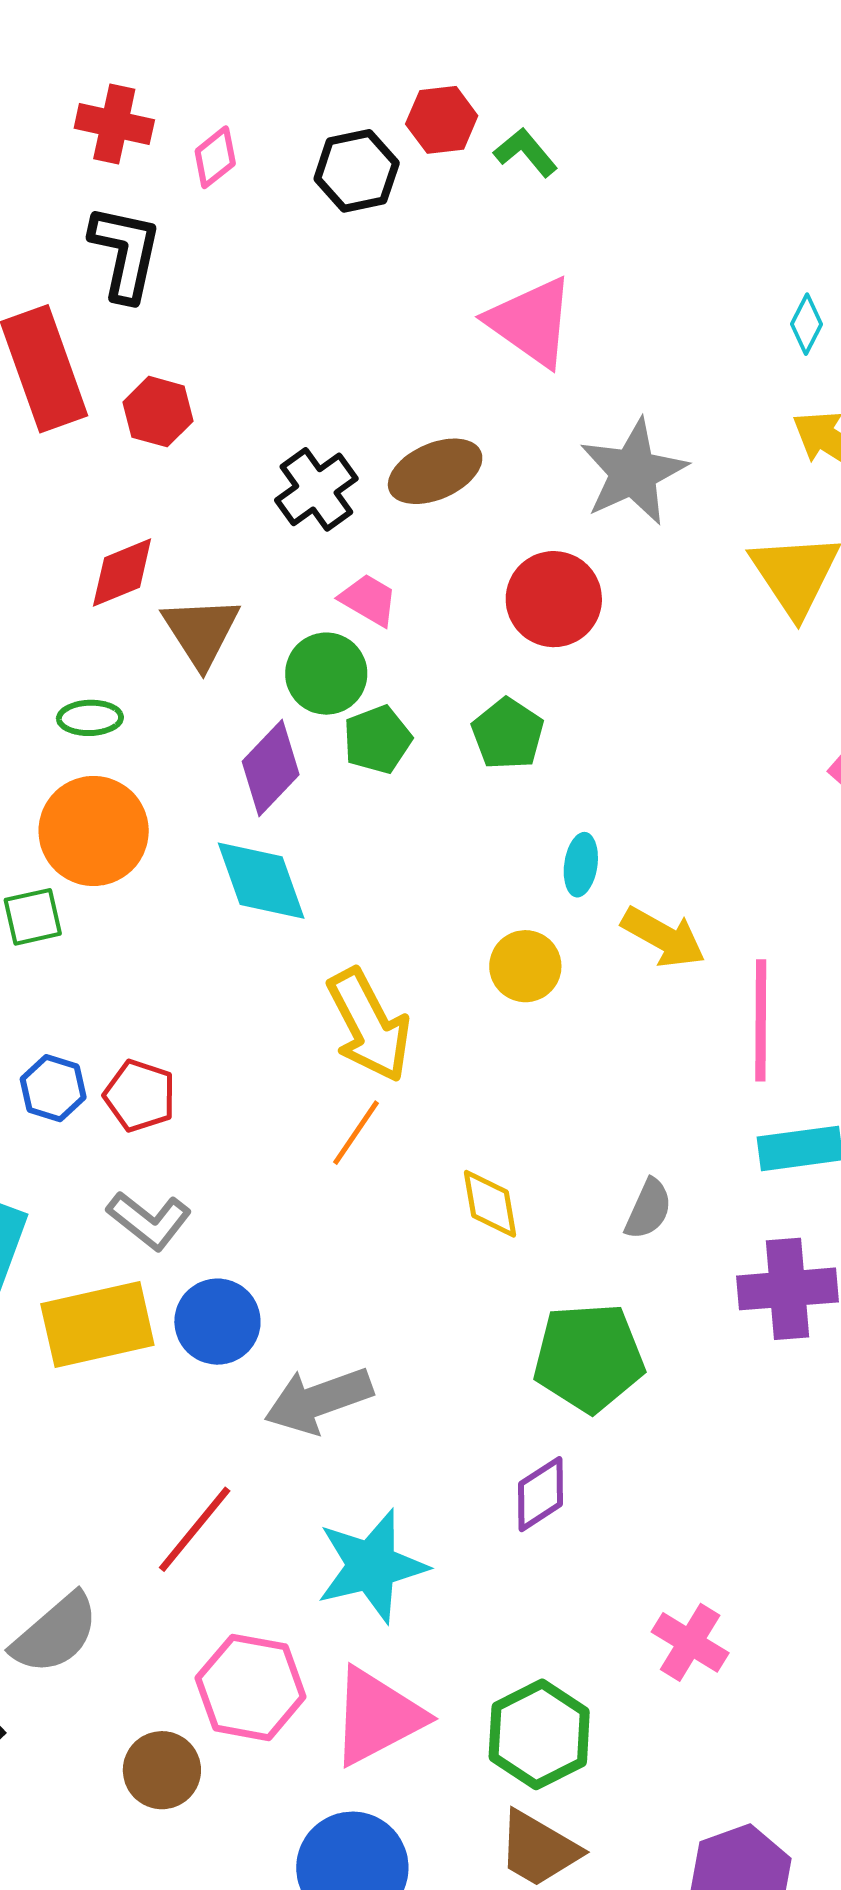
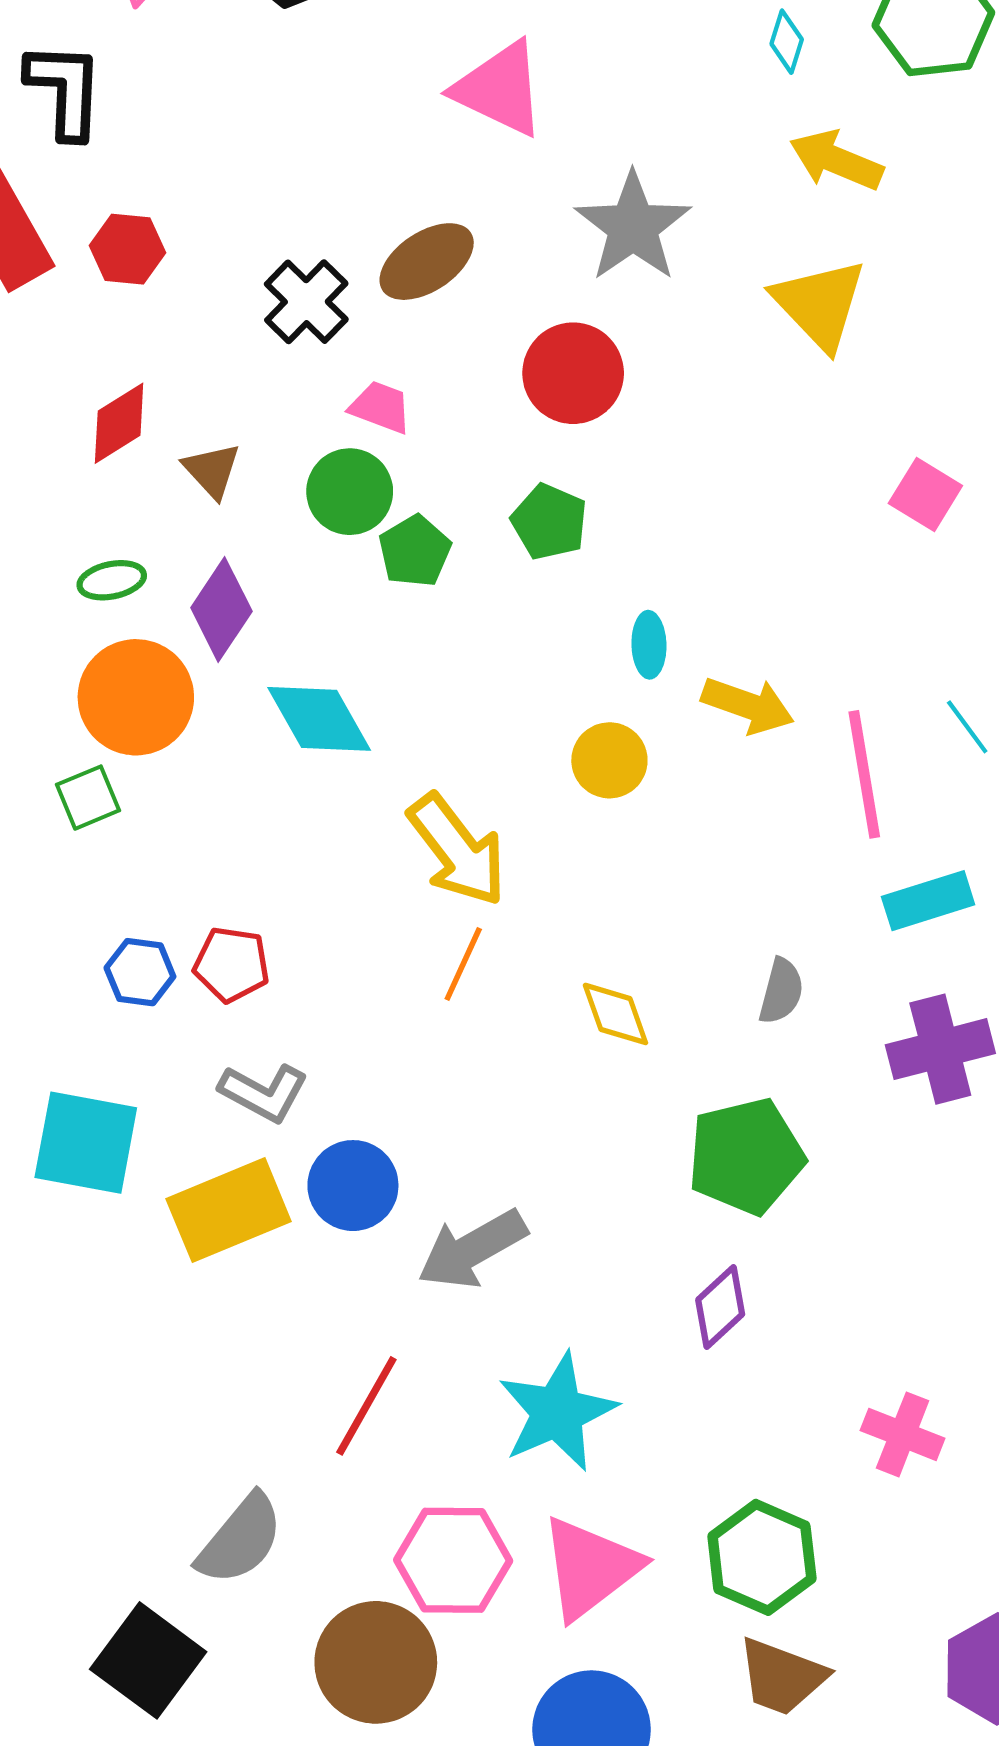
brown triangle: (201, 632) -> (212, 470), size x0.7
purple diamond: (271, 768) -> (221, 610), moved
brown circle: (162, 1770) -> (376, 1662), size x1.5

